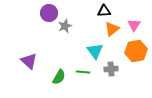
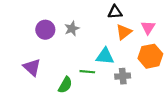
purple circle: (49, 13) -> (45, 30), moved
cyan triangle: (95, 51) -> (105, 56), turned -48
green line: (83, 72) -> (87, 72), moved

